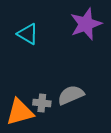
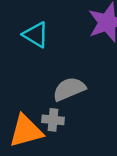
gray semicircle: (71, 95) -> (69, 89), moved

